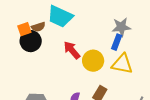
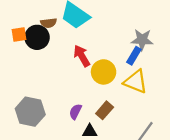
orange square: (24, 29) -> (19, 35), moved

